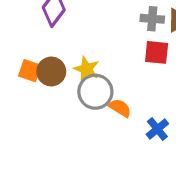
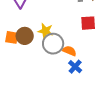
red square: (157, 52) -> (88, 23), moved
blue cross: (157, 129) -> (75, 67), moved

